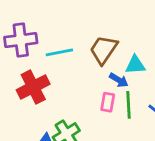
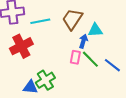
blue arrow: (119, 80) -> (83, 41), turned -104
green line: (128, 105) -> (90, 59), turned -42

